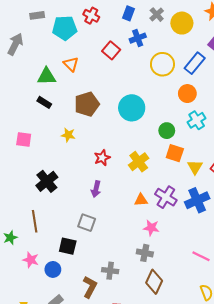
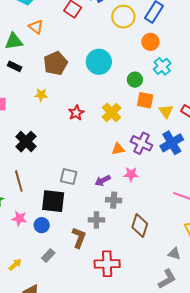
purple arrow: (96, 189) -> (103, 181), moved, turned 56
black square: (68, 246) -> (53, 201), size x1.4
gray cross: (145, 253) -> (114, 200), moved

